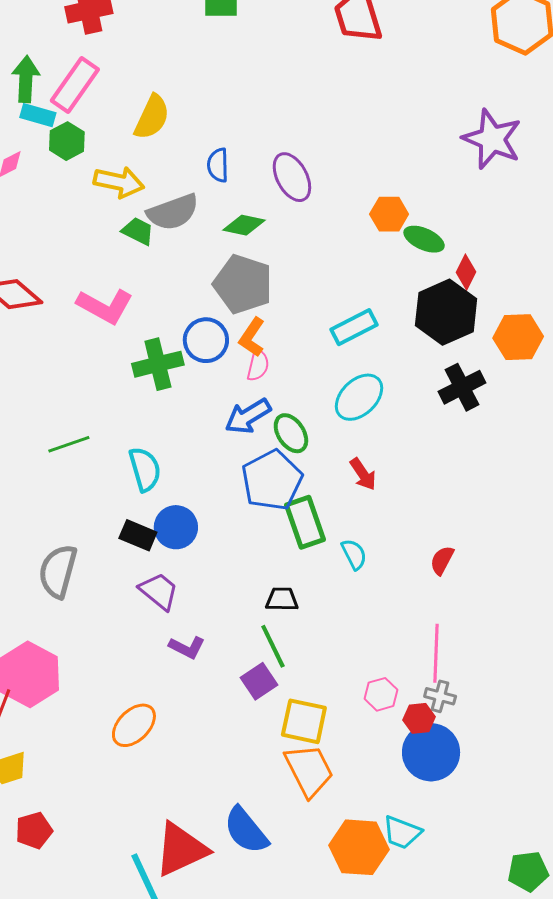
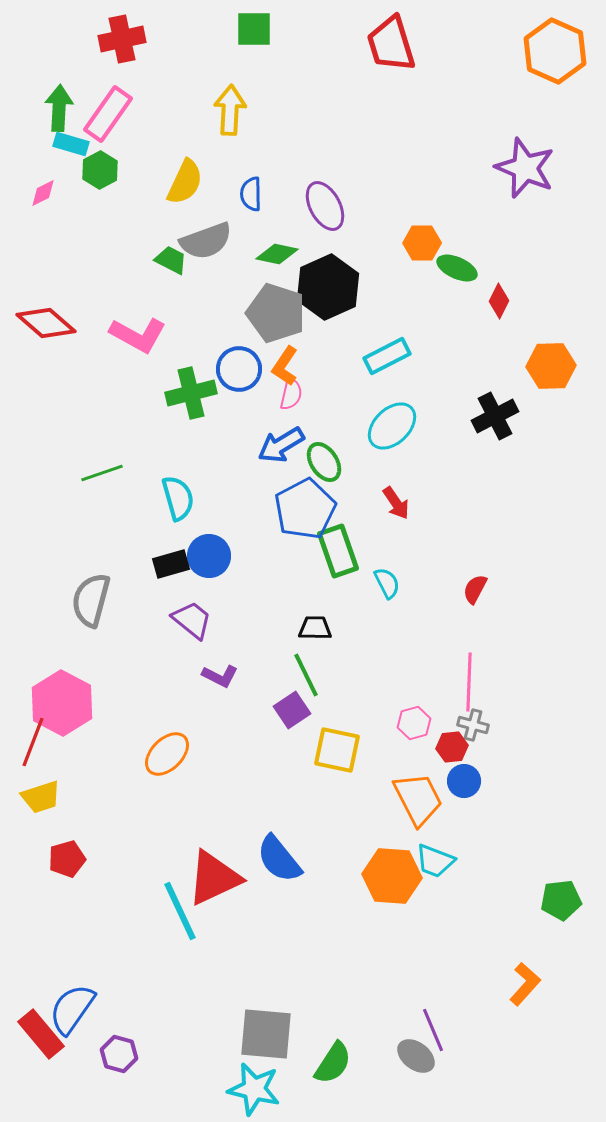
yellow semicircle: (152, 117) -> (185, 182), moved
yellow arrow: (119, 182) -> (230, 110), moved, turned -99
black hexagon: (446, 312) -> (328, 287), moved
black rectangle: (138, 535) -> (171, 564), turned -39
blue circle: (431, 752) -> (464, 781), size x0.6
orange trapezoid: (309, 770) -> (418, 799), moved

